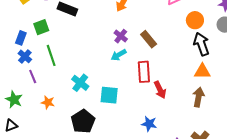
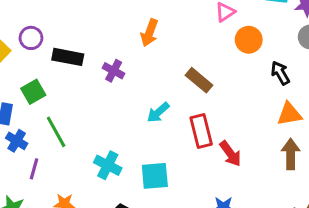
orange circle: (195, 20) -> (249, 40), moved
purple cross: (121, 36) -> (114, 71), moved
black arrow: (201, 44) -> (280, 73), size x0.7
purple line: (33, 76) -> (34, 169), turned 48

